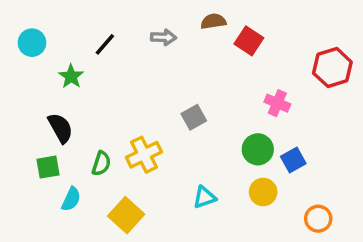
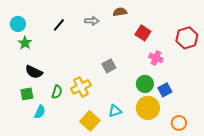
red square: (249, 41) -> (143, 33), moved
green star: (71, 76) -> (25, 43), moved
black semicircle: (60, 128) -> (34, 72), turned 144
yellow circle: (263, 192) -> (148, 108), size x1.5
yellow square: (126, 215) -> (90, 121), moved

